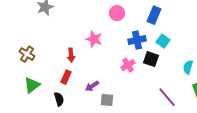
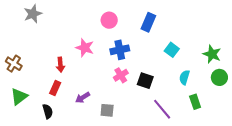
blue cross: (137, 40) -> (120, 50), moved
cyan square: (163, 41) -> (172, 50), moved
black square: (151, 59) -> (145, 81), moved
gray square: (107, 100) -> (107, 110), moved

